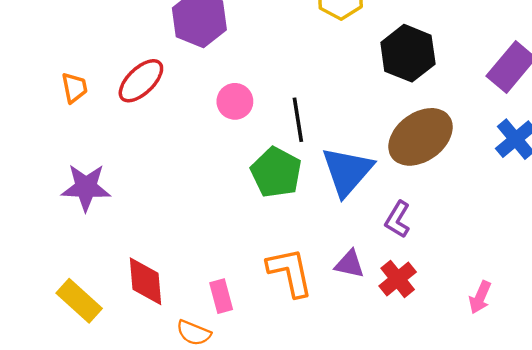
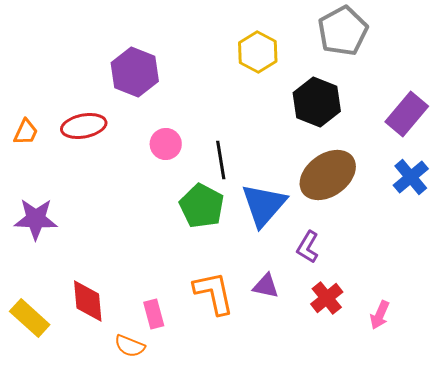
red ellipse: (141, 81) -> (84, 126), turned 33
orange trapezoid: (74, 88) -> (26, 132), turned 36
red cross: (398, 279) -> (327, 298), moved

